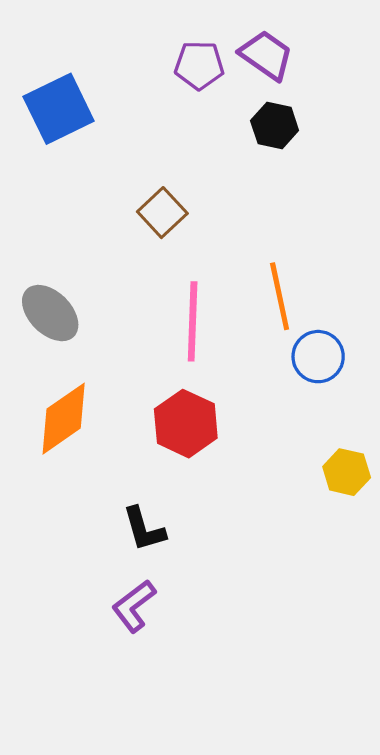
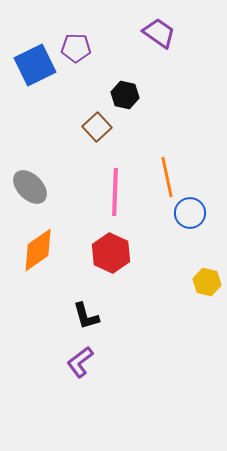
purple pentagon: (199, 65) -> (76, 48), moved
black hexagon: (275, 126) -> (125, 95), moved

